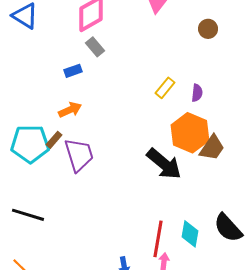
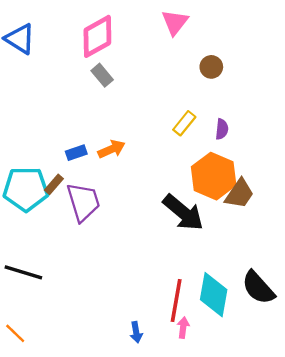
brown circle: (208, 29) -> (211, 67), moved
blue rectangle: (73, 71) -> (76, 153), moved
orange arrow: (70, 110) -> (112, 149), moved
cyan diamond: (190, 234) -> (214, 295), size x1.4

